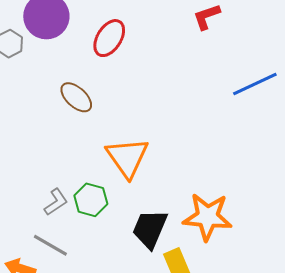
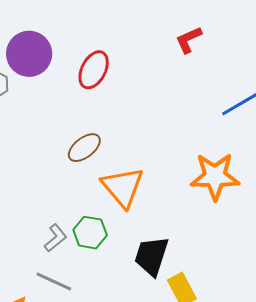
brown ellipse: (76, 97) -> (84, 148), moved, turned -76
orange star: (208, 217) -> (215, 176), moved

